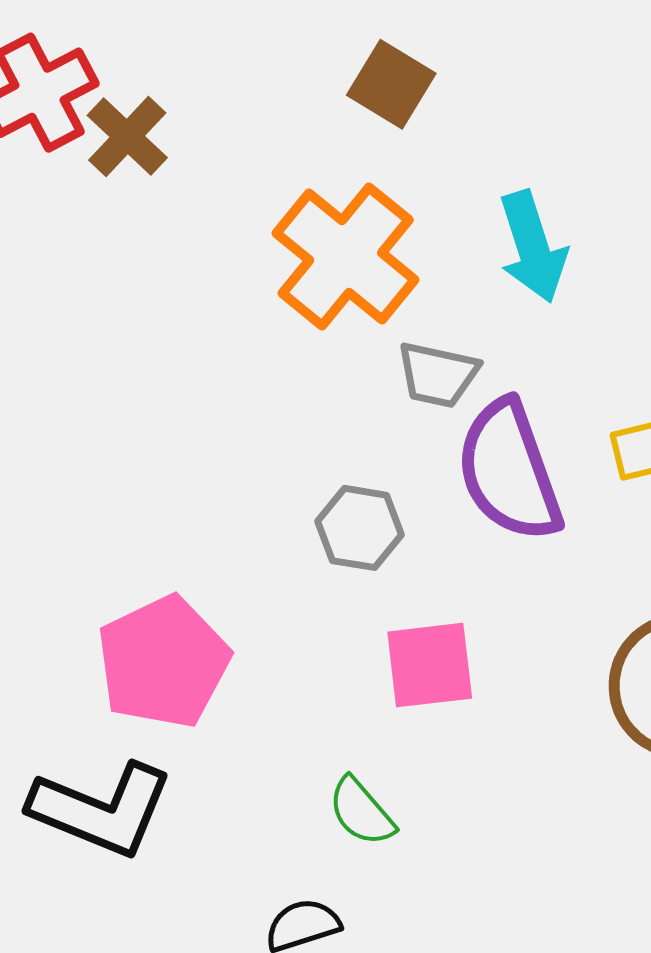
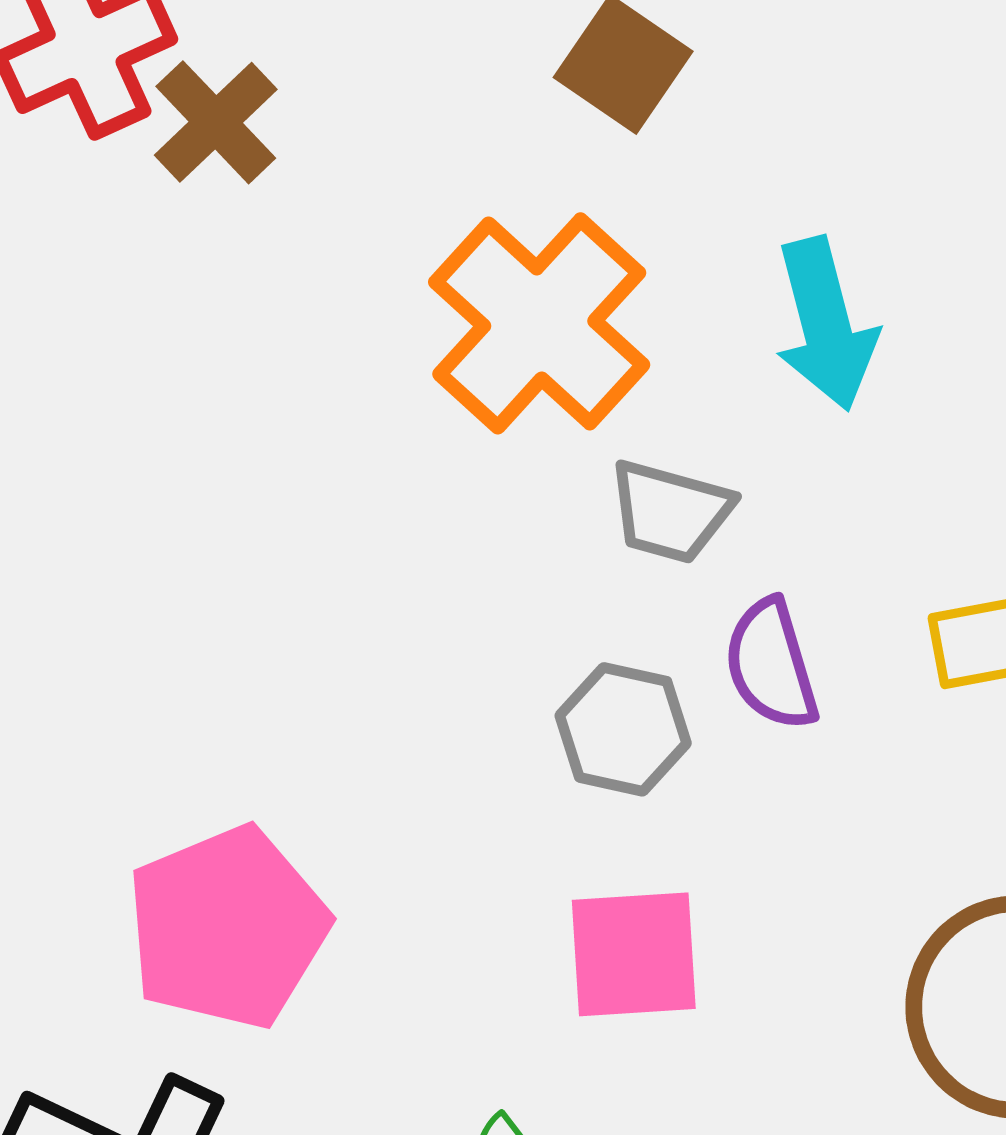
purple semicircle: (509, 471) -> (771, 665), size x0.6
gray hexagon: (360, 528) -> (623, 729), moved

